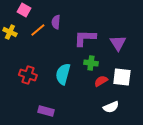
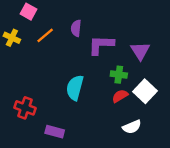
purple semicircle: (56, 22) -> (76, 28), moved
green cross: (91, 63) -> (119, 75), moved
red cross: (28, 75) -> (25, 108), moved
white square: (122, 77) -> (145, 91), turned 36

